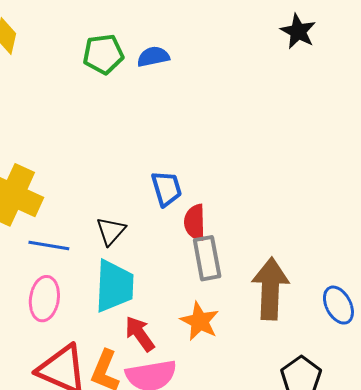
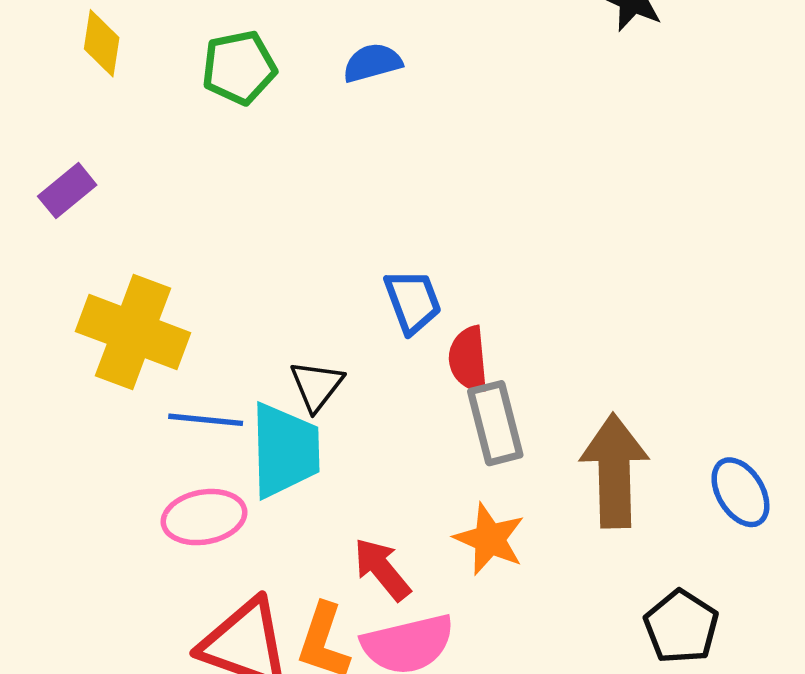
green pentagon: (103, 54) -> (239, 68), moved
cyan trapezoid: (114, 286) -> (285, 450), moved
pink ellipse: (44, 299) -> (204, 517), turned 75

